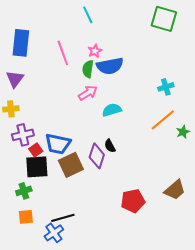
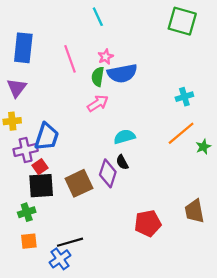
cyan semicircle: (112, 110) -> (124, 137), moved
blue trapezoid: (58, 144) -> (47, 137), moved, turned -84
brown trapezoid: (175, 190) -> (194, 211), turned 120

